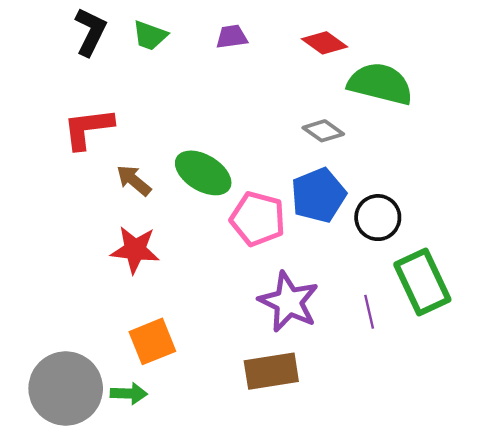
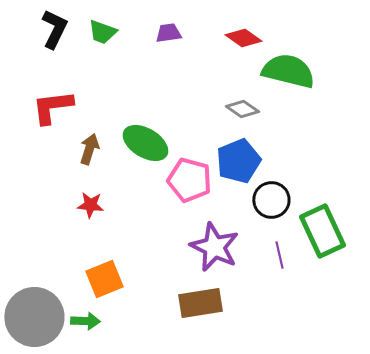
brown arrow: (134, 180) -> (89, 149), turned 68
black circle: (378, 218) -> (271, 200), moved
red star: (135, 250) -> (90, 205), size x0.7

